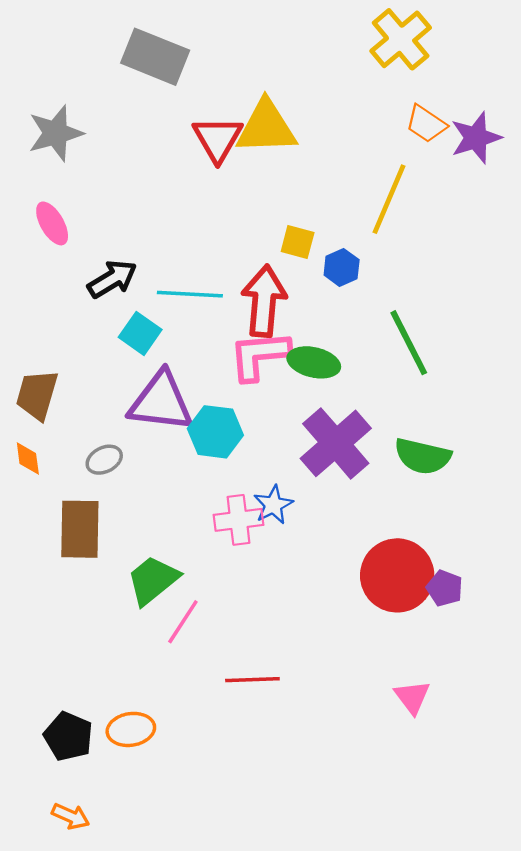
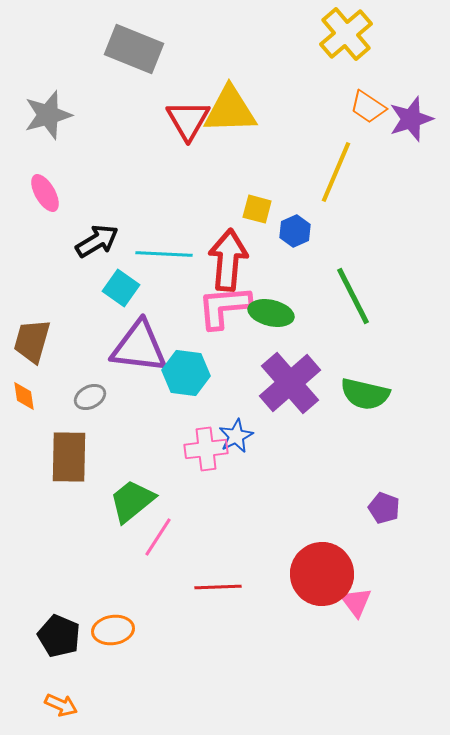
red circle: (397, 575) -> (322, 574), moved

